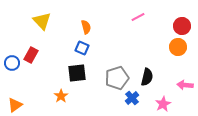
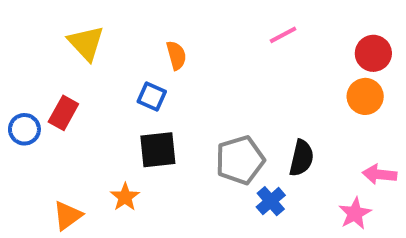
blue square: (82, 48) -> (152, 96), moved
pink star: (163, 104) -> (355, 213), moved
orange triangle: (15, 105) -> (68, 215), moved

